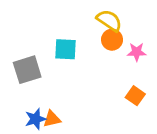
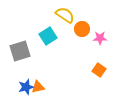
yellow semicircle: (109, 21) -> (65, 15), moved
cyan square: (66, 49) -> (48, 36), turned -36

